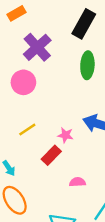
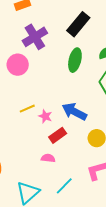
yellow line: (27, 130) -> (27, 109), moved
red rectangle: (51, 155) -> (58, 135), moved

